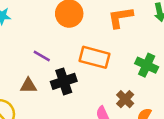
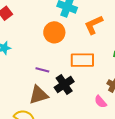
brown triangle: (28, 86) -> (39, 95), size x1.5

